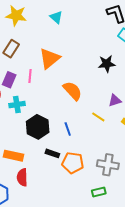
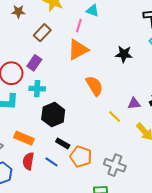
cyan triangle: (56, 17) -> (93, 11), turned -32
black star: (107, 64) -> (124, 54), moved
pink line: (30, 76) -> (79, 26), moved
blue line: (68, 129) -> (52, 162), moved, turned -48

